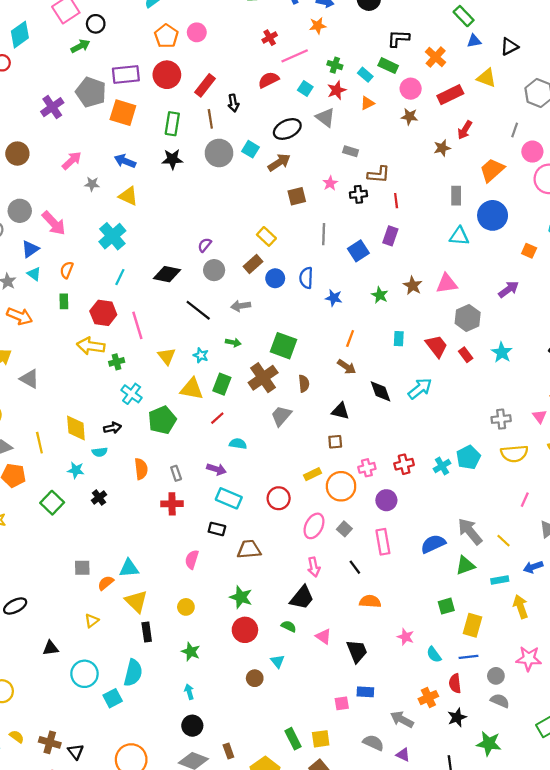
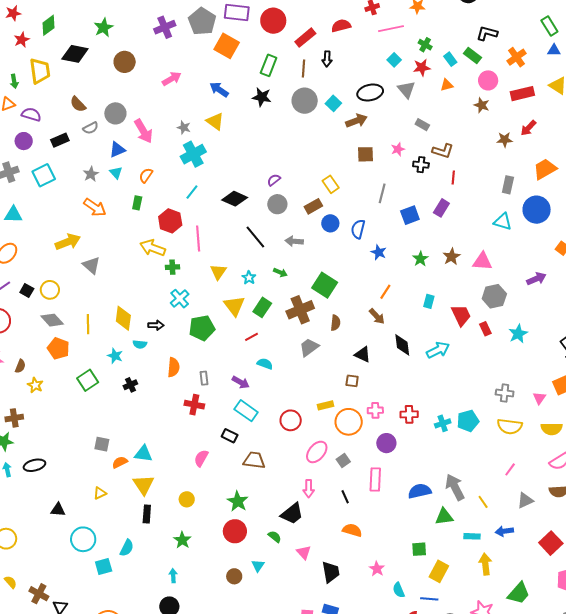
red semicircle: (269, 80) -> (341, 26), moved
gray star: (92, 184) -> (184, 128), moved
yellow triangle: (192, 389) -> (234, 306), turned 30
cyan semicircle: (133, 673) -> (127, 548), size x0.7

